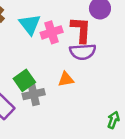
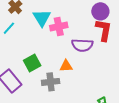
red L-shape: (81, 30) -> (104, 30), moved
gray cross: (34, 94) -> (51, 82), moved

